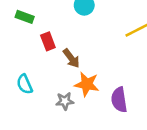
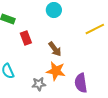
brown arrow: (71, 58) -> (55, 49), moved

